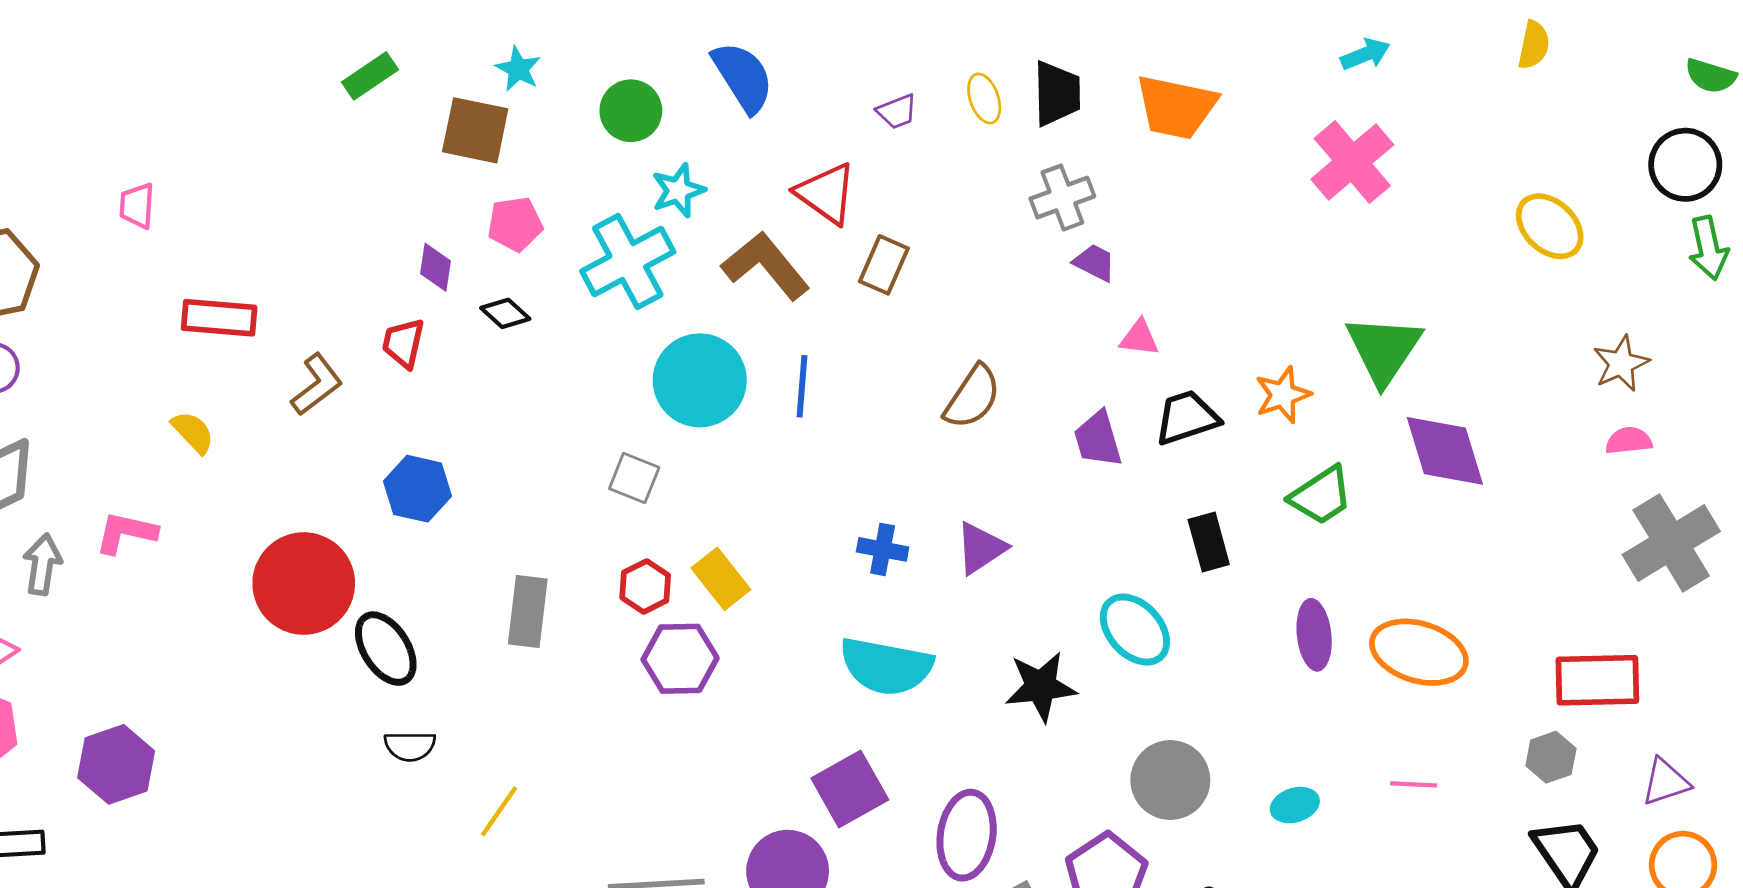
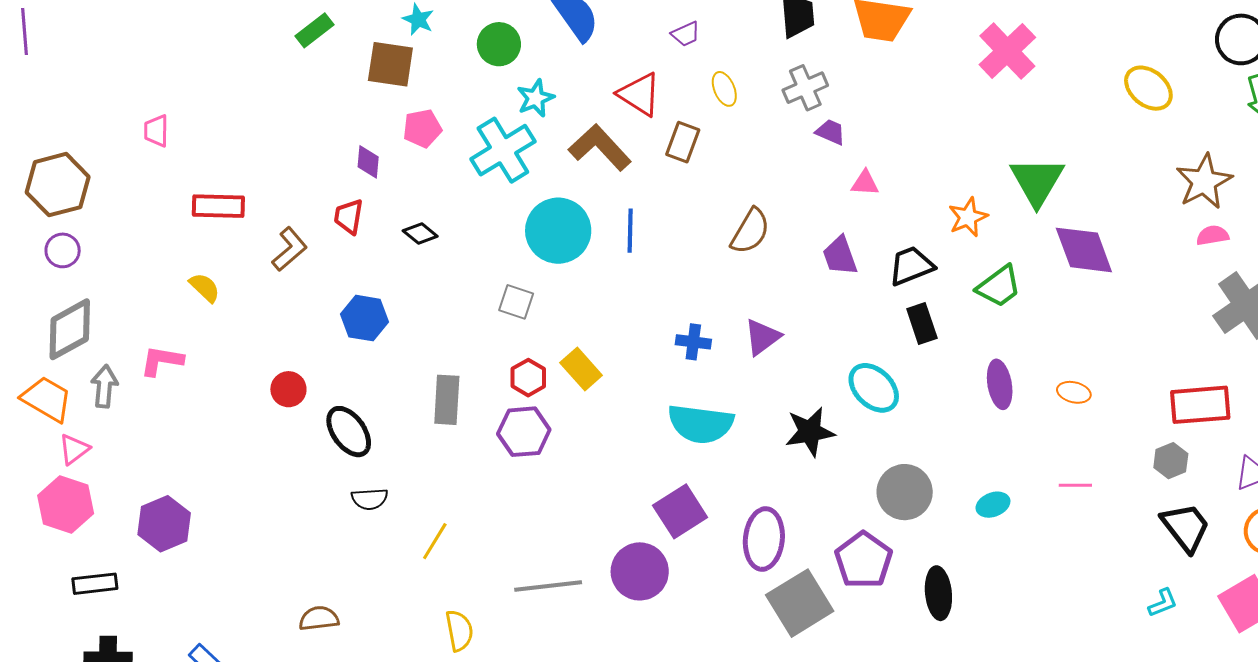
yellow ellipse: (984, 98) -> (724, 89), moved
black diamond: (505, 313) -> (420, 233), moved
brown star: (1621, 364) -> (1204, 182), size x1.4
black trapezoid: (1187, 418) -> (911, 266), moved
red circle: (304, 584) -> (288, 389), size x0.5
orange ellipse: (1419, 652) -> (1074, 392), size x0.5
purple hexagon: (680, 659) -> (524, 432), moved

